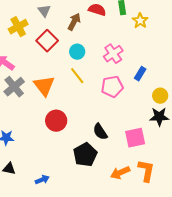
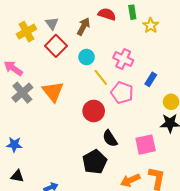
gray triangle: (44, 11) -> (52, 23), moved
pink cross: (113, 54) -> (123, 59), turned -30
yellow line: (77, 76) -> (101, 77), moved
pink pentagon: (112, 87) -> (122, 93), turned 30
red circle: (56, 121) -> (94, 111), moved

